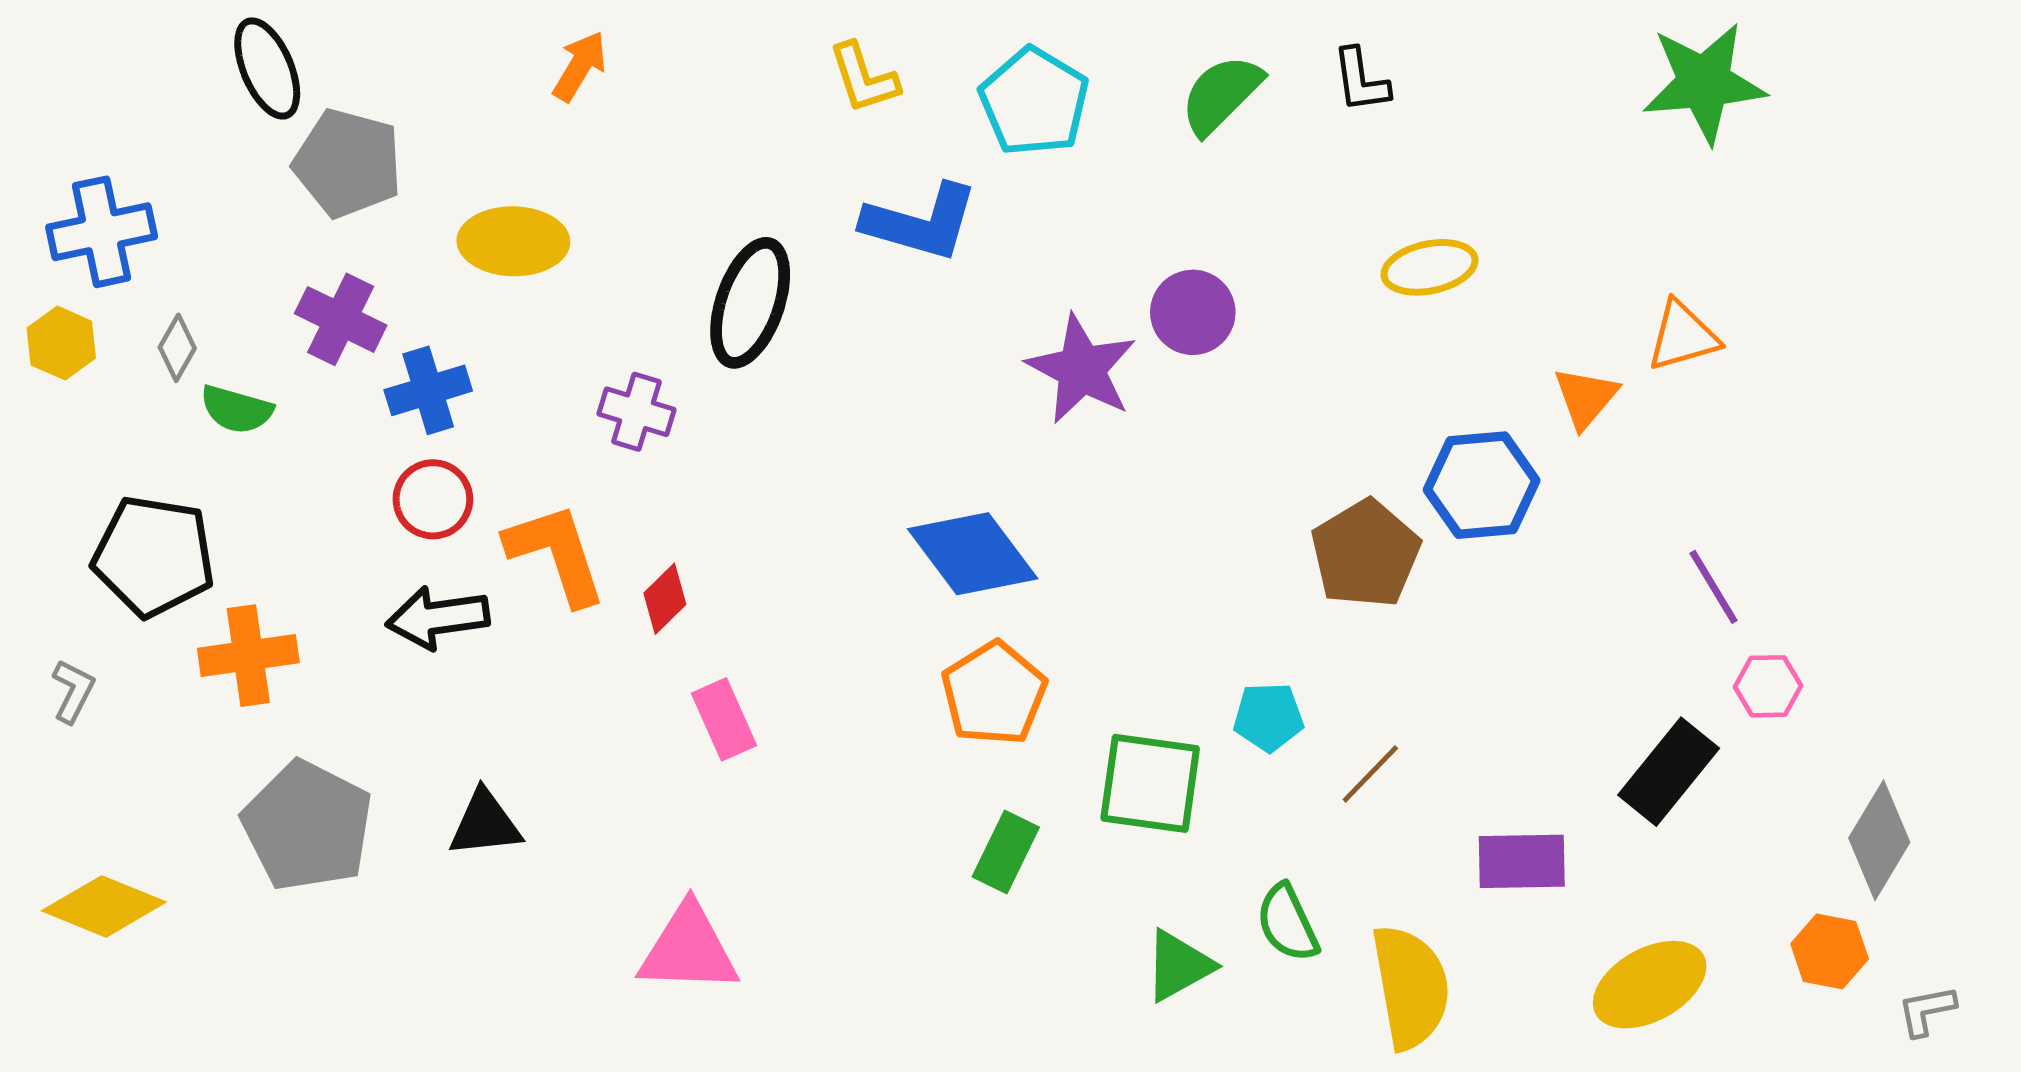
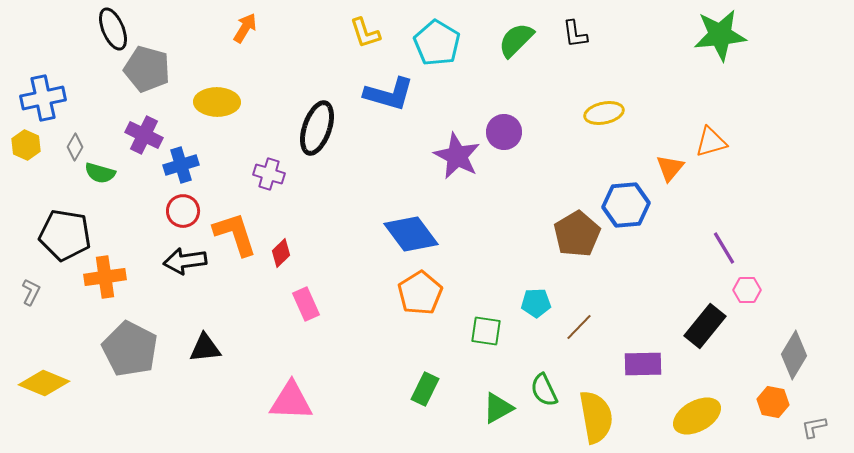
green square: (1150, 783) -> (486, 331), size x0.7
green rectangle: (1006, 852) -> (425, 389), moved

